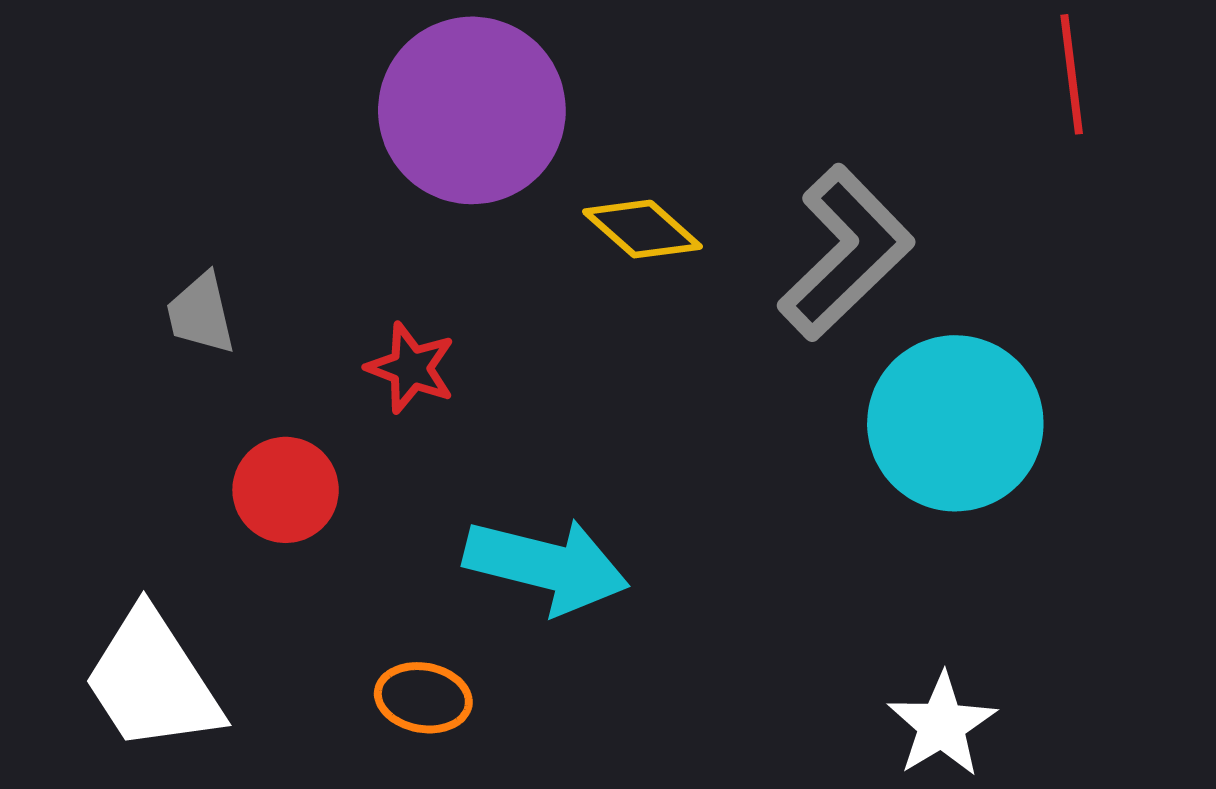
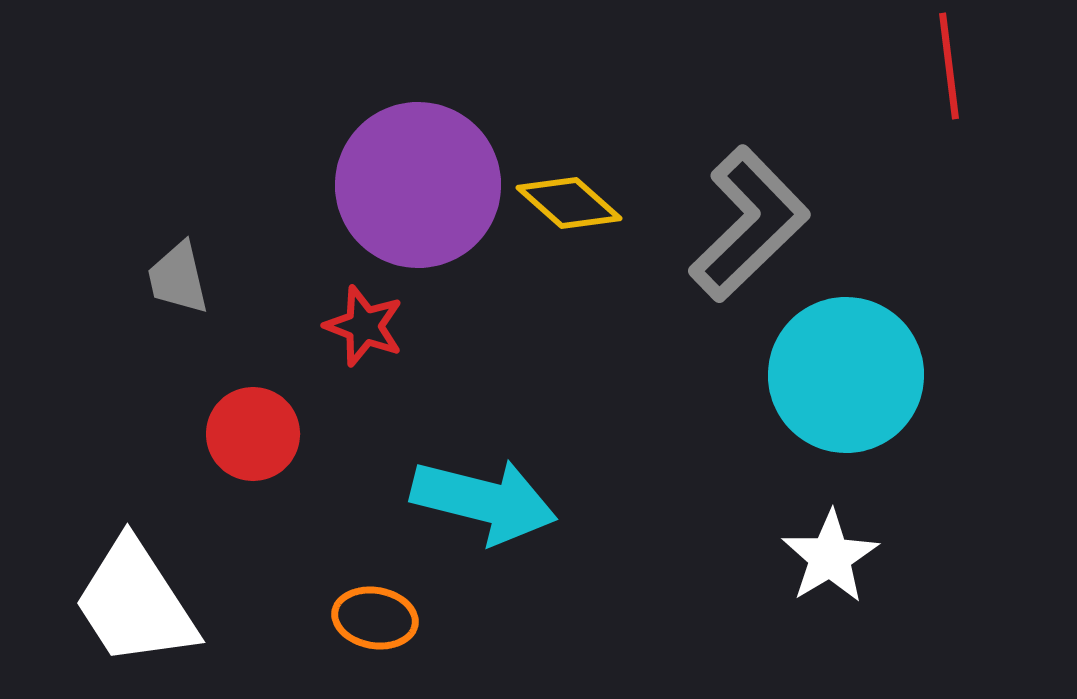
purple circle: (472, 110) -> (418, 185), moved
white star: (942, 725) -> (830, 557), moved

